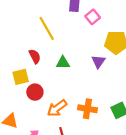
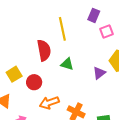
red semicircle: (35, 56) -> (44, 50), size x1.5
yellow square: (21, 77) -> (14, 74), moved, turned -35

